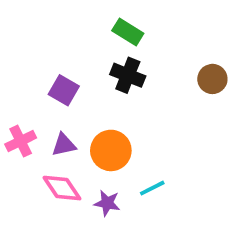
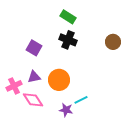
pink cross: (21, 141) -> (14, 86), moved
purple star: (107, 203) -> (66, 110), moved

